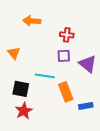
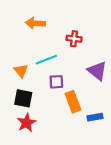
orange triangle: (14, 53) -> (21, 71), moved
purple square: (64, 56) -> (56, 82), moved
cyan line: (45, 76) -> (46, 60), moved, turned -30

